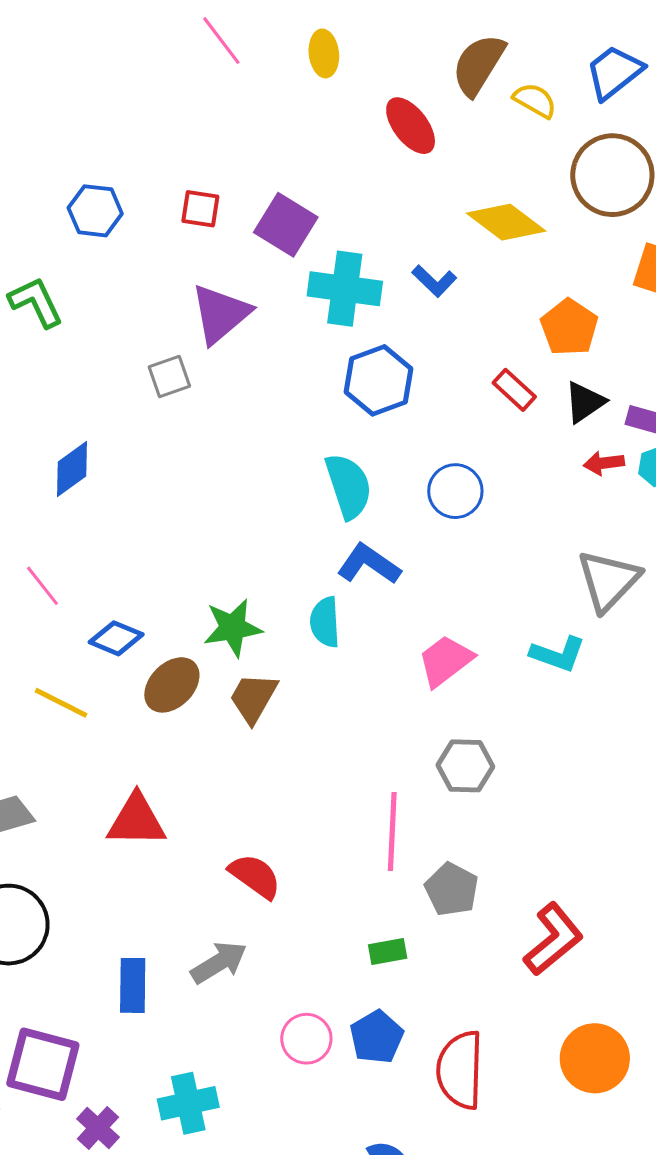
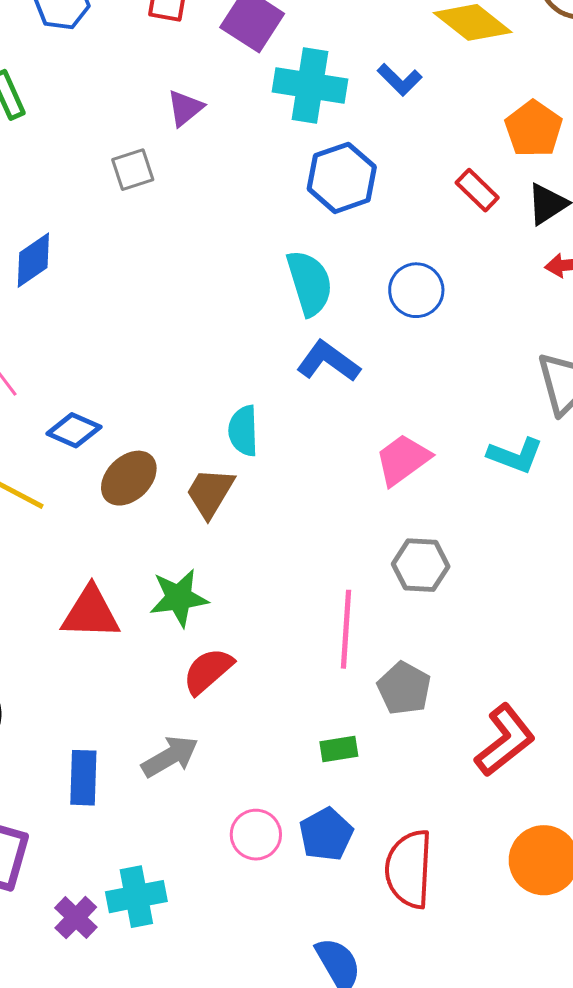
purple triangle: (220, 314) -> (185, 108), size x0.6
cyan semicircle: (325, 622) -> (243, 431), moved
green star: (233, 628) -> (179, 598), moved
red semicircle: (255, 876) -> (208, 671), turned -78
purple cross: (98, 1128) -> (76, 918), moved

